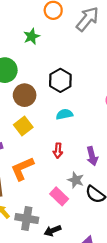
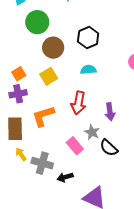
red arrow: (58, 151) -> (78, 103), size x1.6

